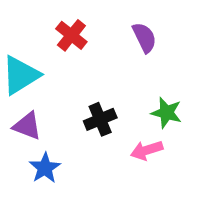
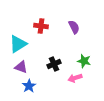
red cross: (71, 35) -> (41, 26), turned -32

